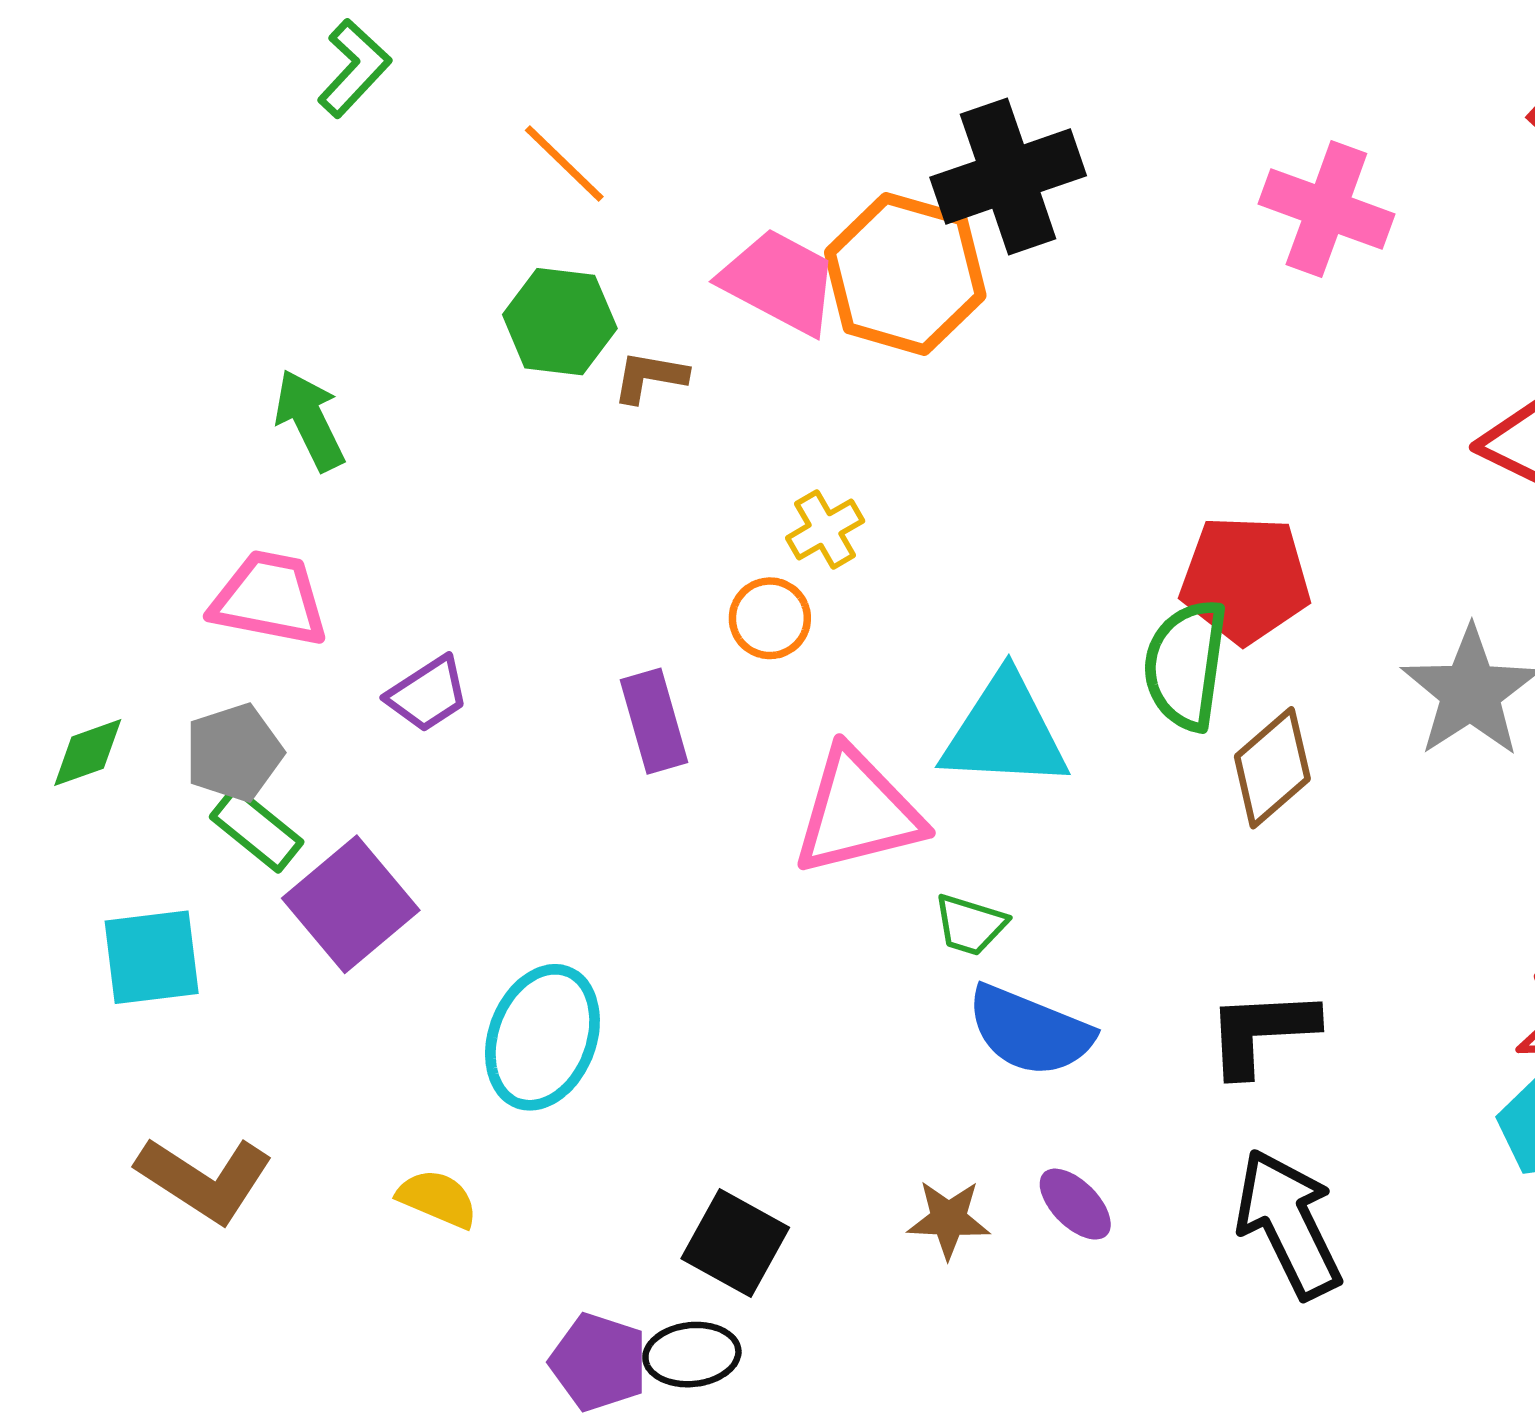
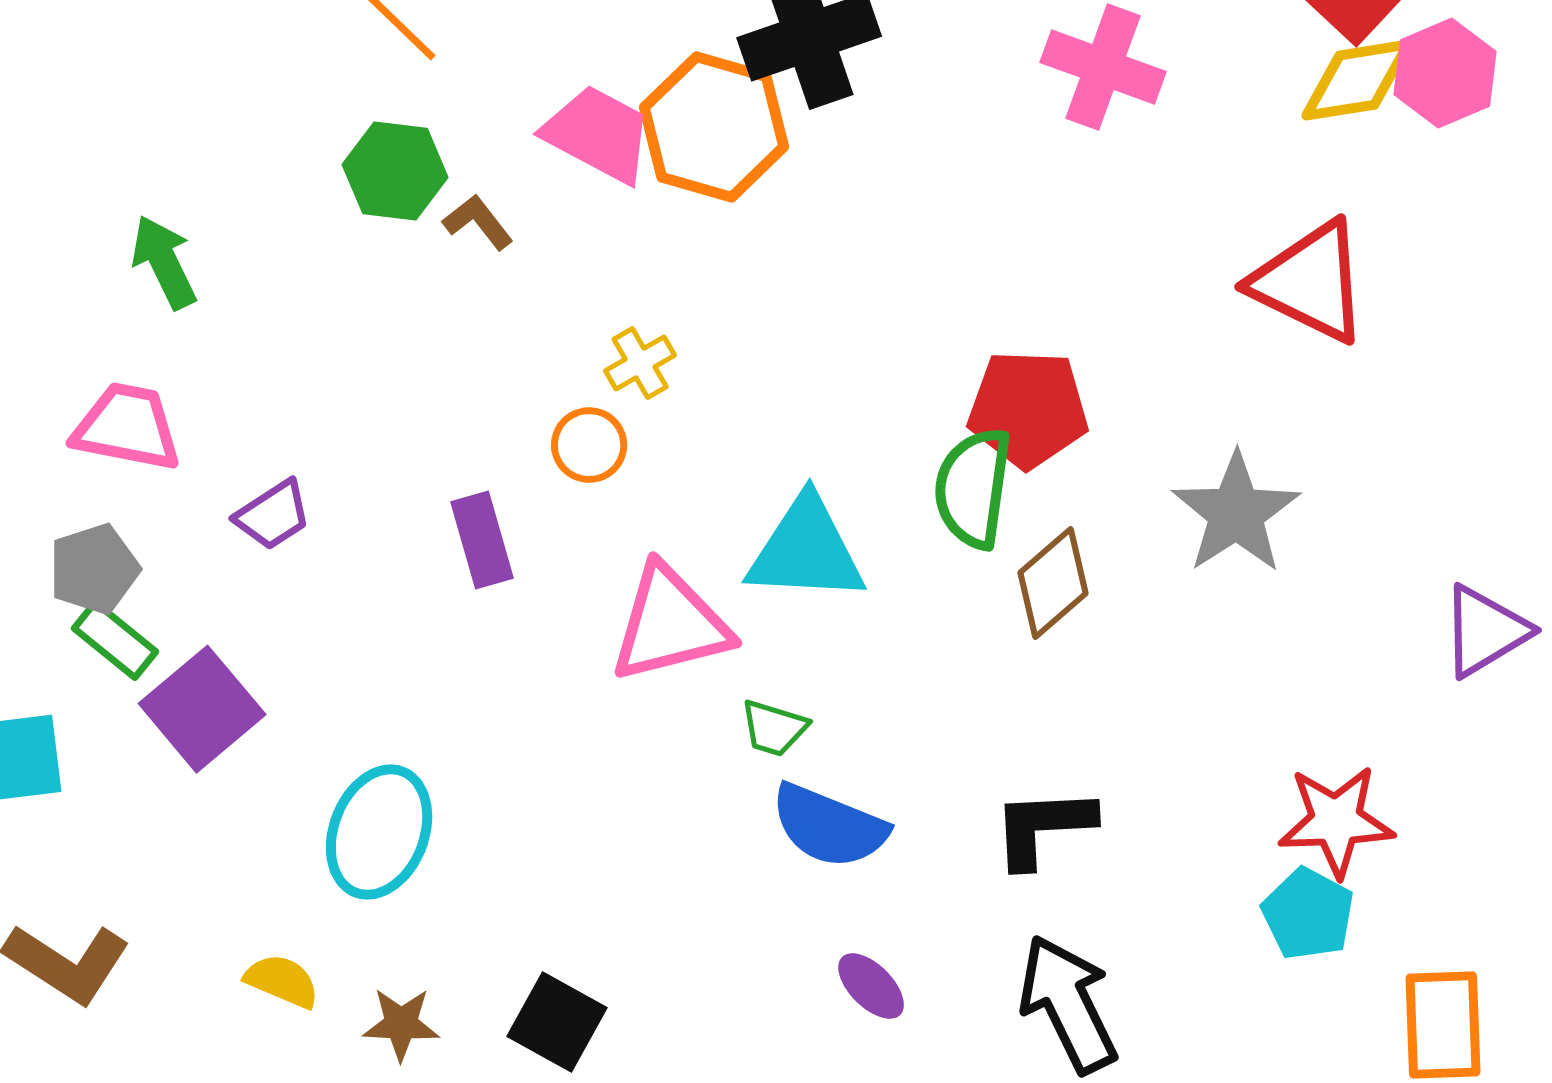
brown L-shape: (650, 377) -> (478, 222), turned 42
brown star: (949, 1219) -> (401, 1024), moved

